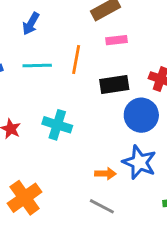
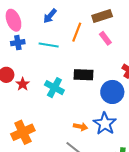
pink rectangle: (116, 40) -> (105, 38), turned 48
orange line: (76, 60) -> (77, 32), moved
black rectangle: (114, 84) -> (84, 75), moved

